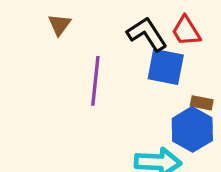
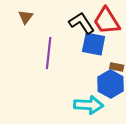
red trapezoid: (186, 31) -> (107, 21), size x1.4

